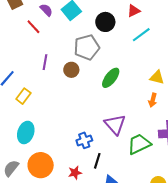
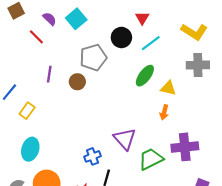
red triangle: (134, 11) -> (142, 18), turned -32
black circle: (105, 22) -> (121, 37), moved
green ellipse: (111, 78) -> (145, 76), moved

